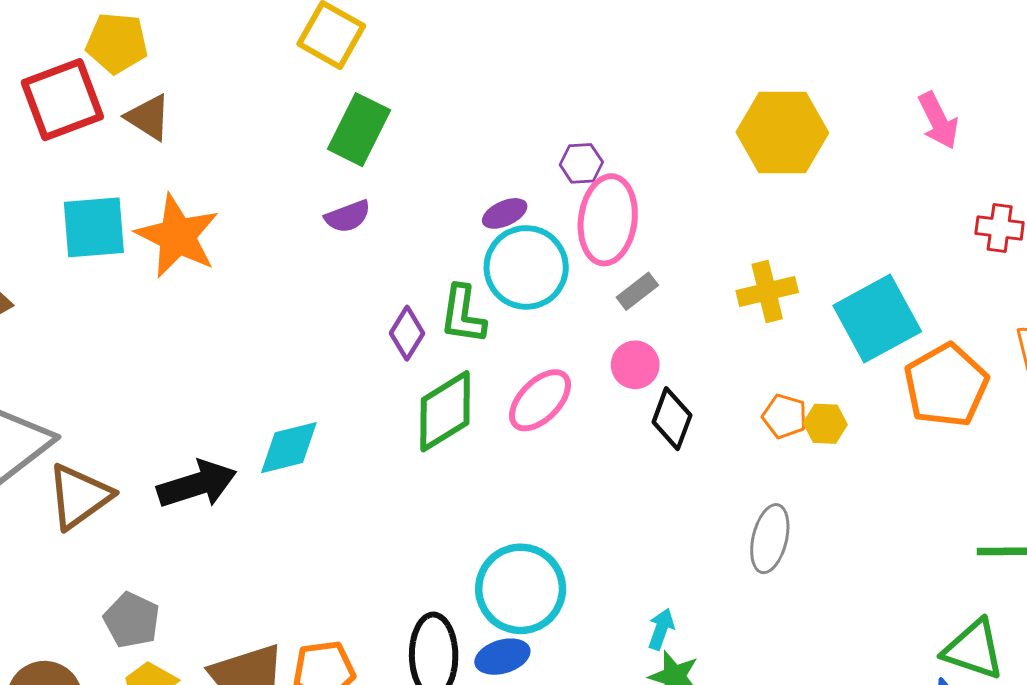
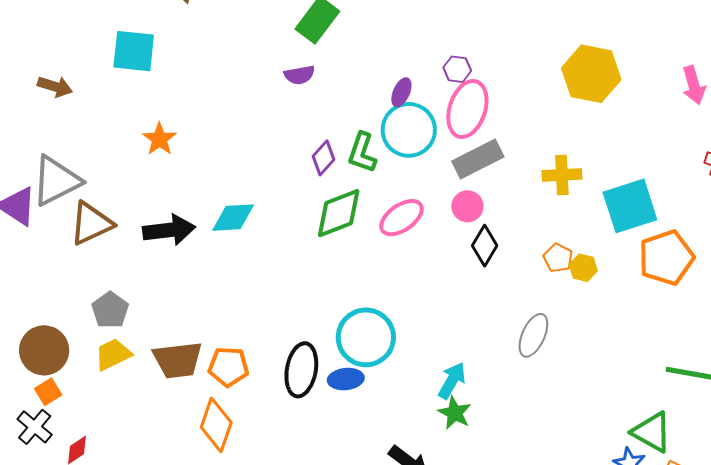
purple ellipse: (505, 213) -> (401, 92), turned -52
orange star: (177, 236) -> (159, 139), moved, size x0.6
gray rectangle: (637, 291) -> (478, 159), size x1.8
cyan arrow: (661, 629) -> (452, 381), size x1.4

